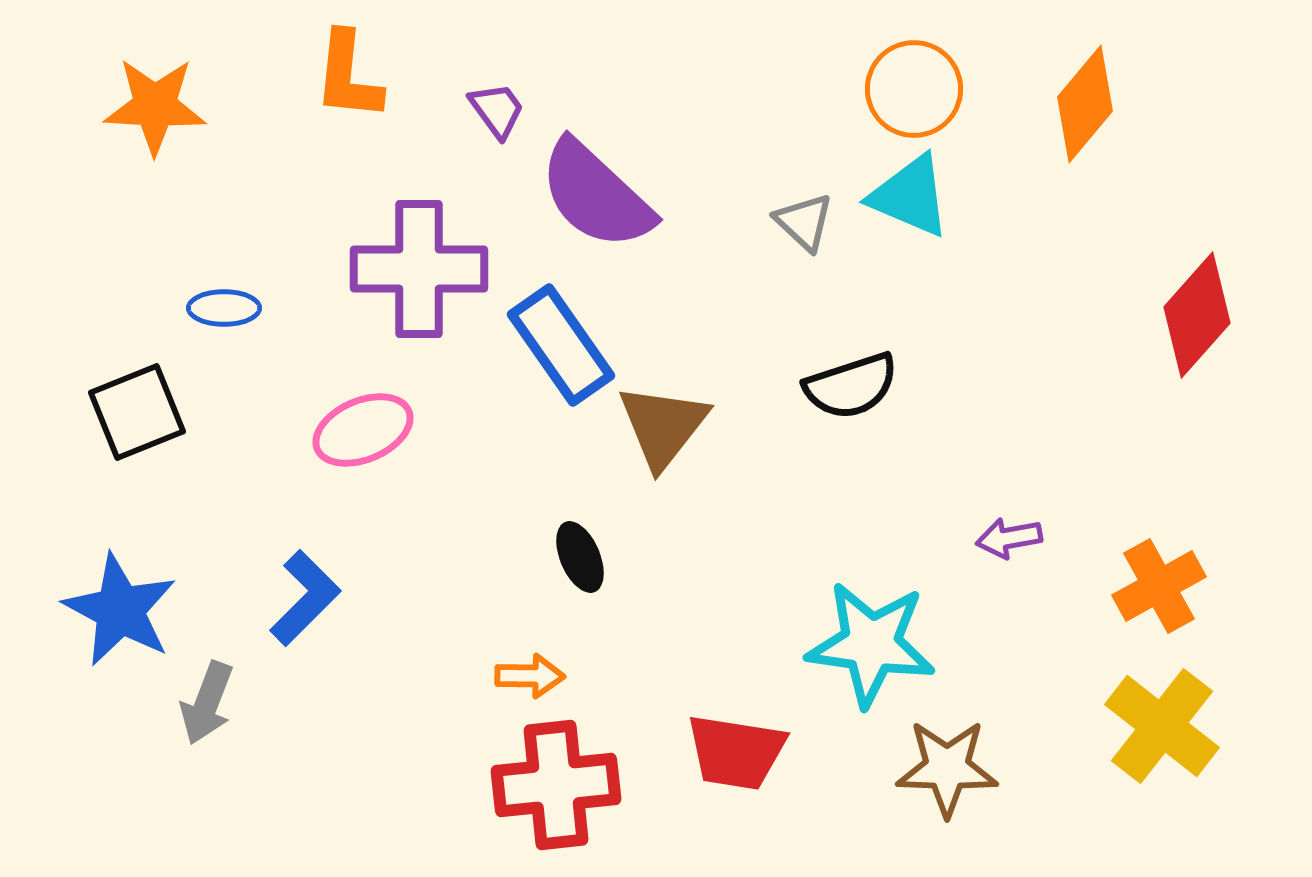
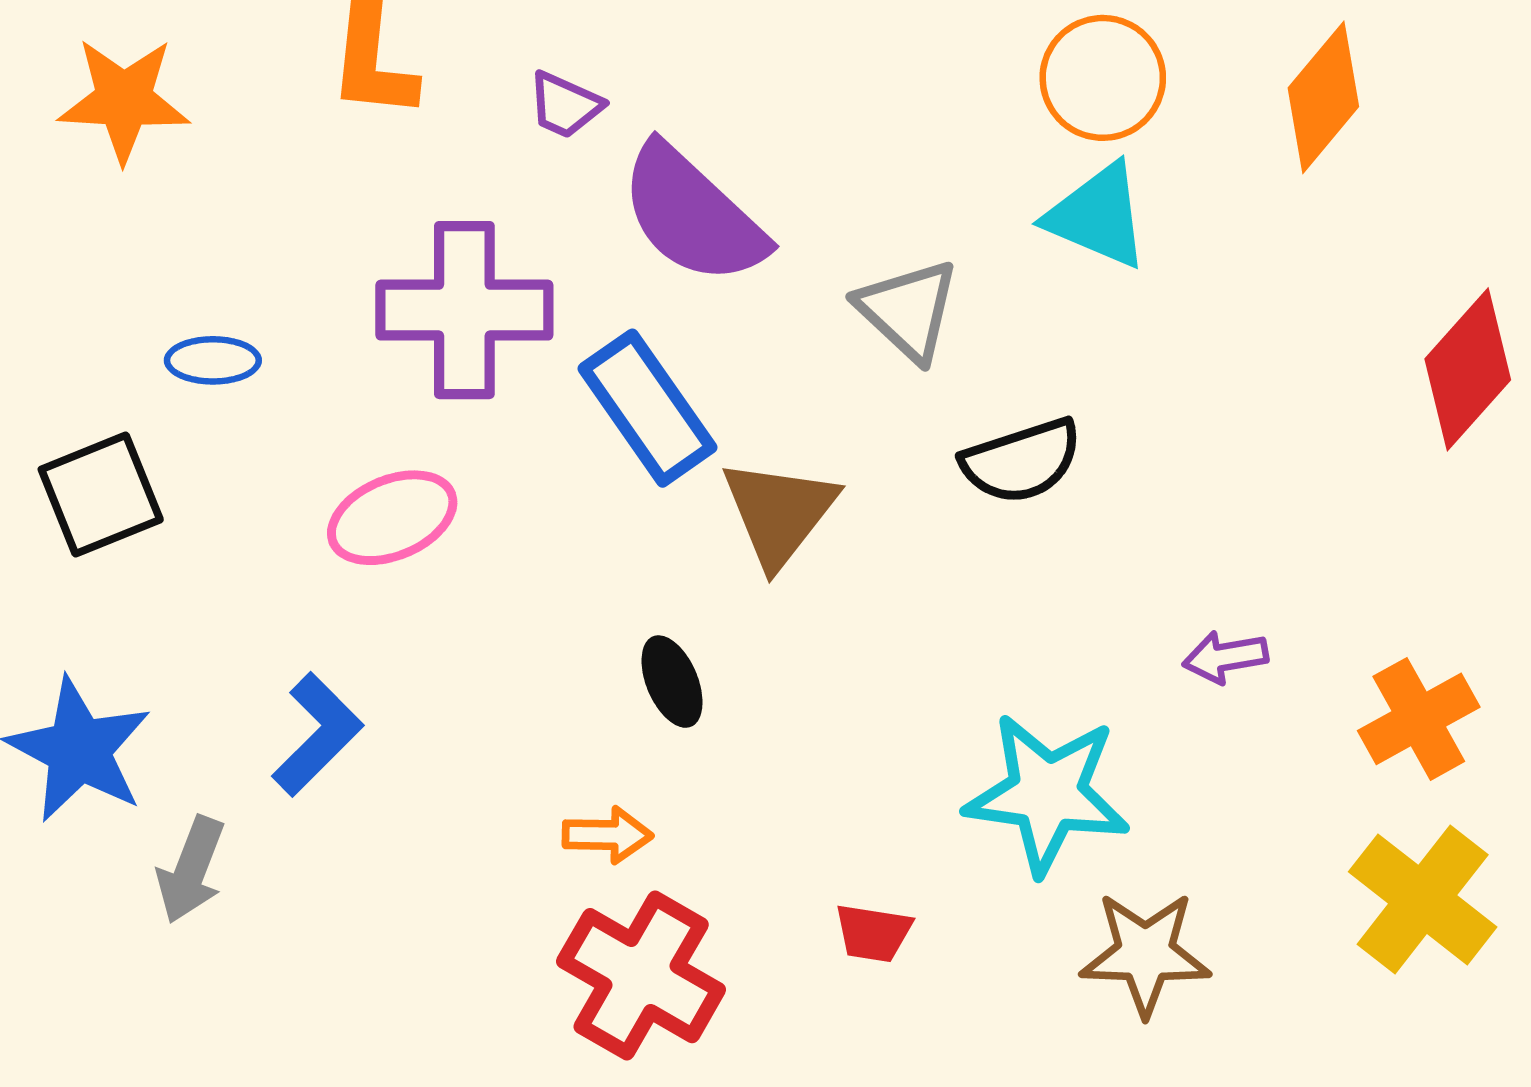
purple trapezoid: (497, 110) -> (565, 105), turned 150
gray triangle: (804, 222) -> (908, 310), moved, size x1.4
red trapezoid: (736, 752) -> (873, 933), size x0.6
red cross: (556, 785) -> (641, 976), turned 36

